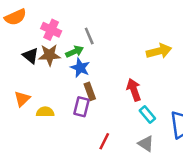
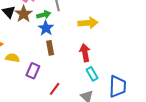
yellow arrow: (159, 51) -> (88, 23), moved
brown star: (49, 55) -> (24, 14), turned 30
purple rectangle: (82, 107) -> (33, 71), moved

